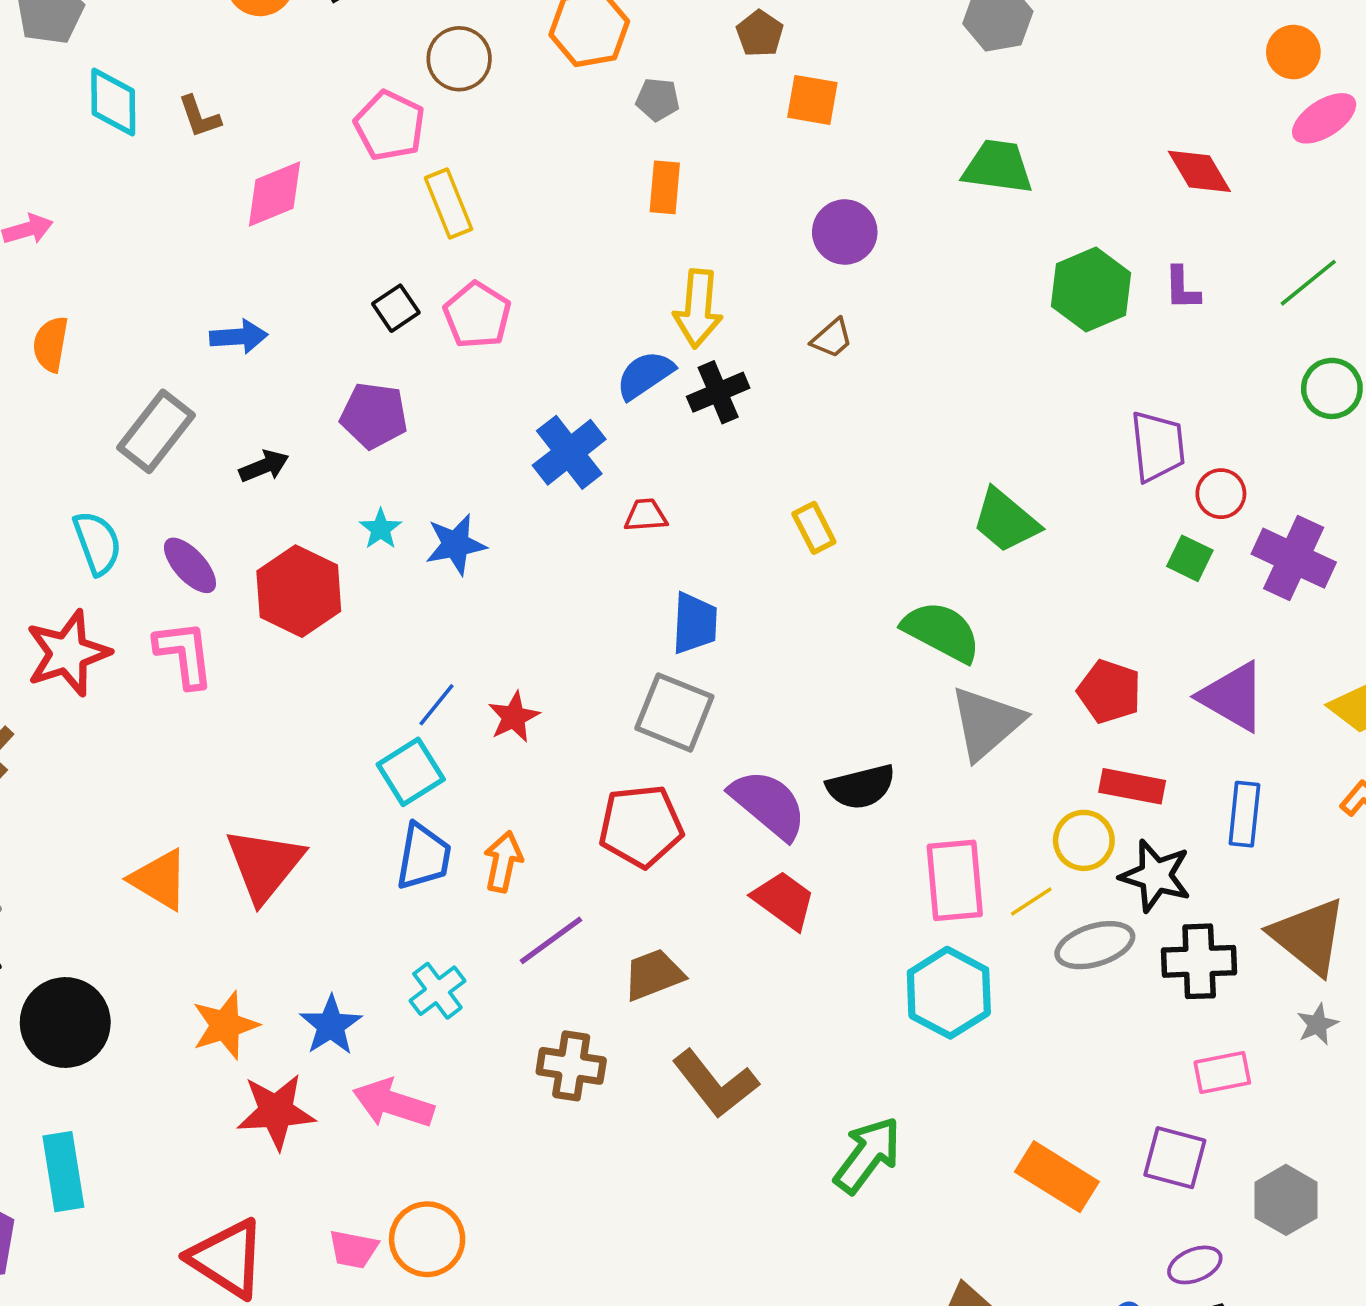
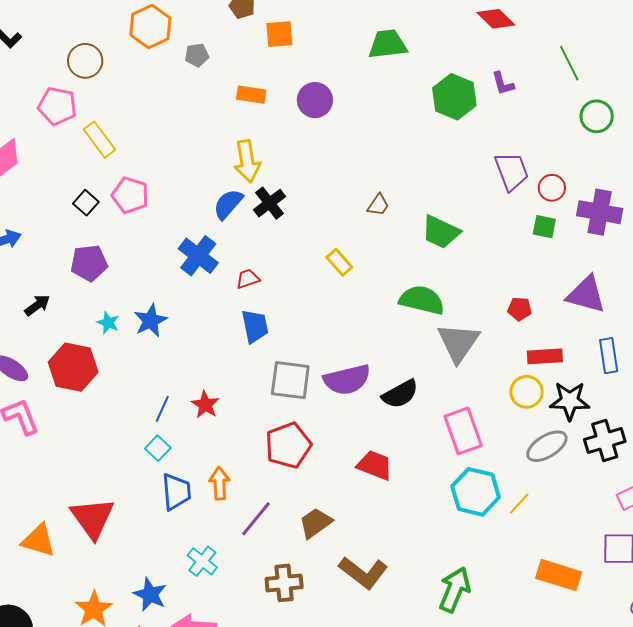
orange rectangle: (665, 187) -> (251, 95), moved, turned -72
green line: (1308, 283) -> (569, 63), turned -63
brown trapezoid: (832, 338) -> (378, 205), moved
blue trapezoid: (695, 623) -> (255, 326), moved
red pentagon: (1109, 692) -> (520, 309), size x0.7
cyan square: (411, 772) -> (158, 448), size x0.7
purple semicircle: (768, 804) -> (347, 380), moved, turned 141
yellow line: (1031, 901) -> (519, 504), moved

